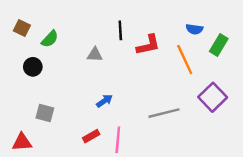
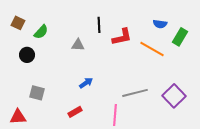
orange line: (185, 60) -> (152, 49), turned -35
purple square: (213, 97) -> (174, 96), moved
pink line: (118, 140) -> (115, 115), moved

